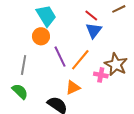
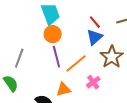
orange circle: (41, 36) -> (53, 34), moved
brown star: (116, 64) -> (112, 57), moved
pink cross: (101, 75) -> (93, 82), turned 32

